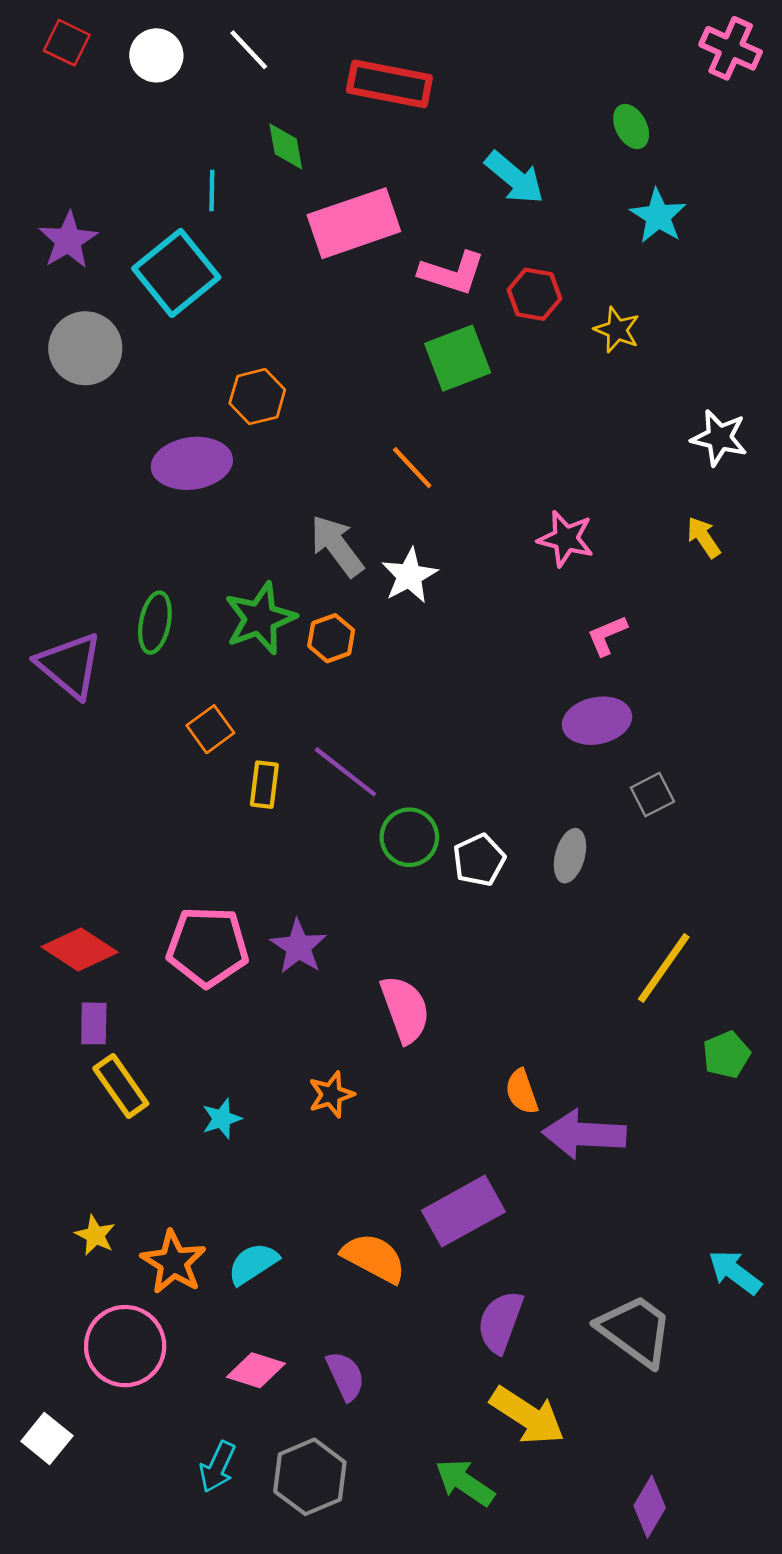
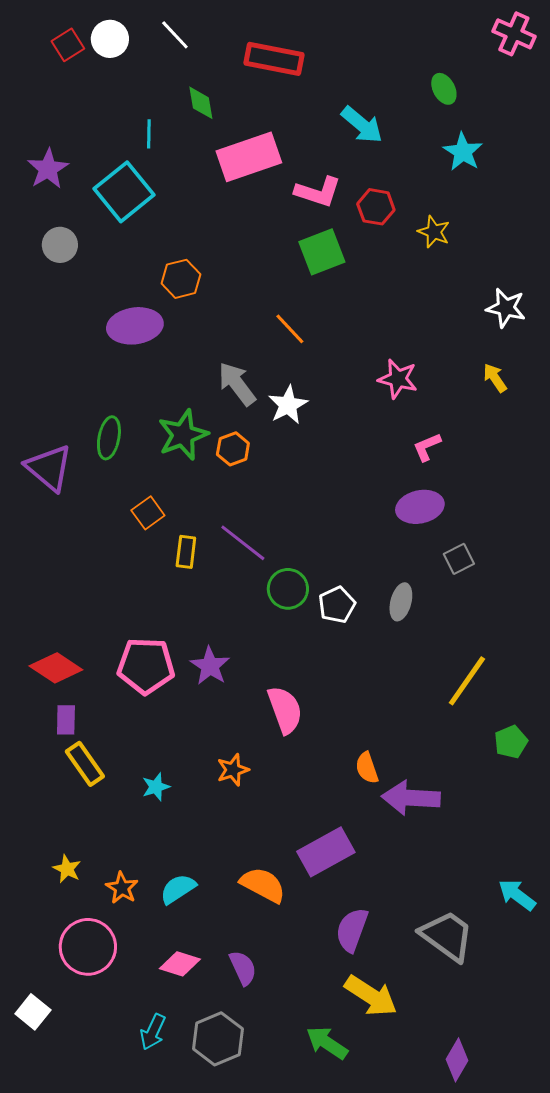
red square: (67, 43) -> (68, 45), moved, turned 32
gray circle: (85, 348) -> (60, 245), size x0.7
orange star: (173, 1262) -> (122, 888), size x0.7

